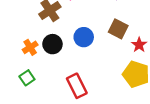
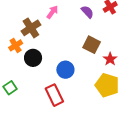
blue circle: (84, 37) -> (65, 70), moved
orange cross: (30, 47) -> (16, 45), moved

